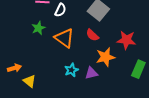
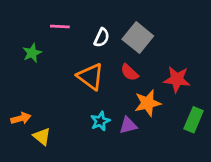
white semicircle: (60, 10) -> (102, 38), moved
green star: (38, 28) -> (32, 53), moved

